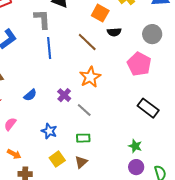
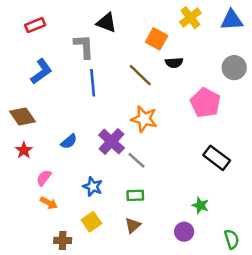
gray circle: (152, 34) -> (234, 68), moved
orange star: (90, 77) -> (144, 119), turned -30
purple cross: (64, 95) -> (111, 142), size x1.5
orange arrow: (14, 154) -> (49, 203), moved
yellow square: (57, 159) -> (91, 222), moved
purple circle: (136, 167) -> (184, 232), moved

